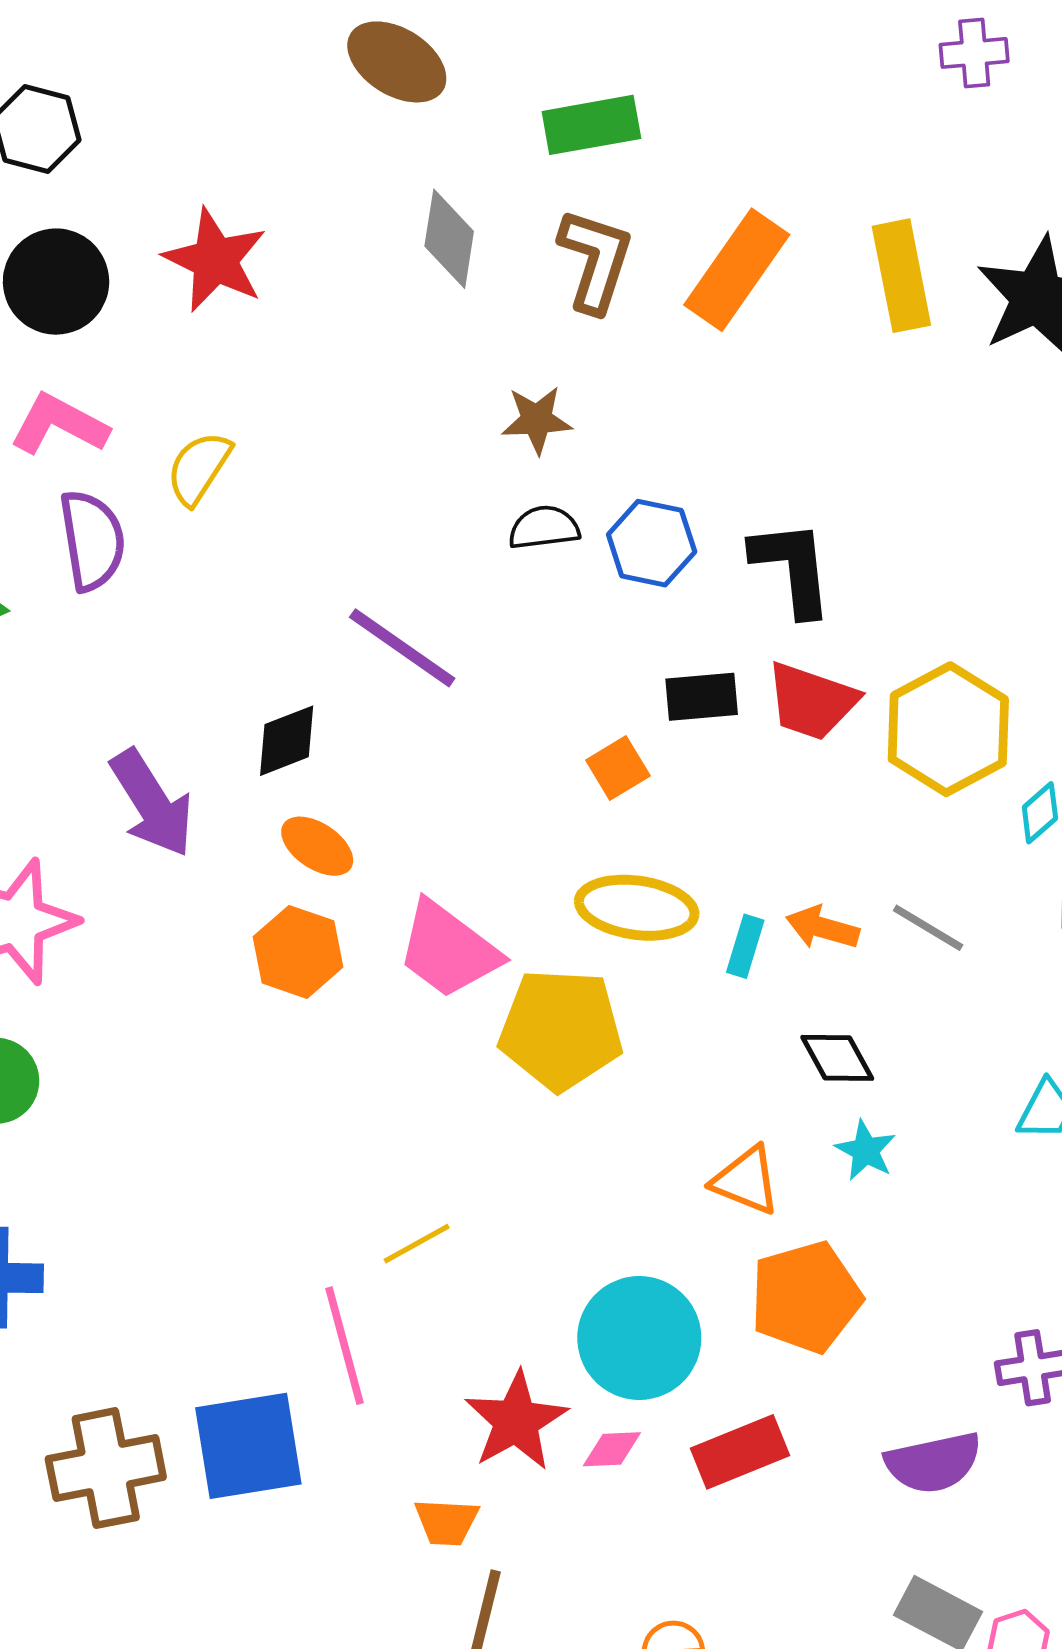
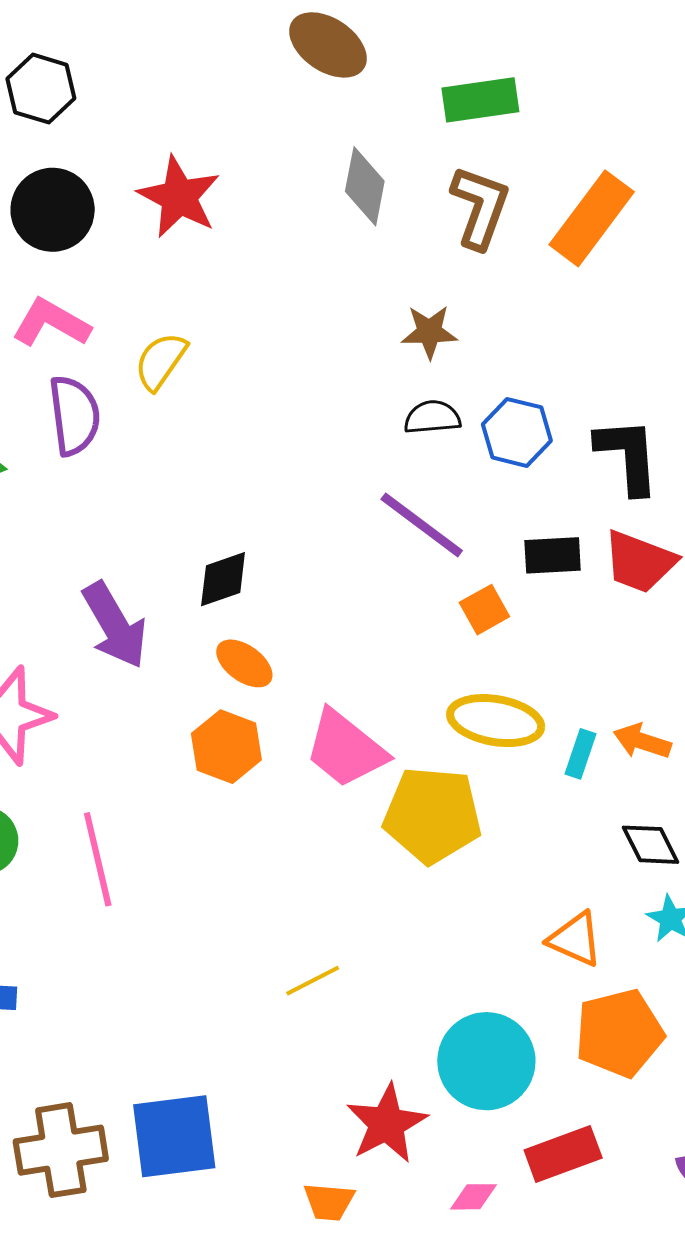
purple line: (402, 648) -> (422, 525), moved
pink line: (345, 1346) -> (98, 859), moved
pink diamond: (612, 1449) -> (473, 1197), moved

